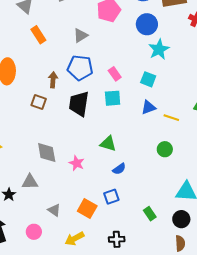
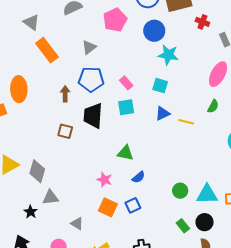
orange rectangle: (38, 35) -> (47, 50), size x1.4
cyan star: (159, 49) -> (168, 55), turned -30
brown square: (39, 102) -> (65, 131), moved
green circle: (165, 149) -> (180, 191), moved
gray diamond: (47, 153) -> (37, 171), moved, turned 30
pink star: (77, 163) -> (104, 180), moved
orange square: (87, 208) -> (108, 207), moved
green rectangle: (150, 214) -> (183, 226), moved

